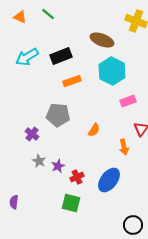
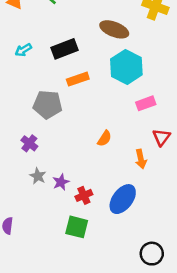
cyan arrow: (27, 57) -> (23, 50), size x0.6
gray pentagon: (58, 115) -> (48, 105), moved

